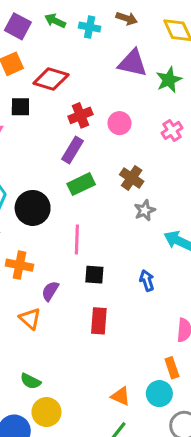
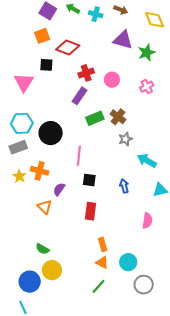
green rectangle: (81, 184) -> (95, 118), moved
orange rectangle: (172, 368) -> (103, 244), moved

